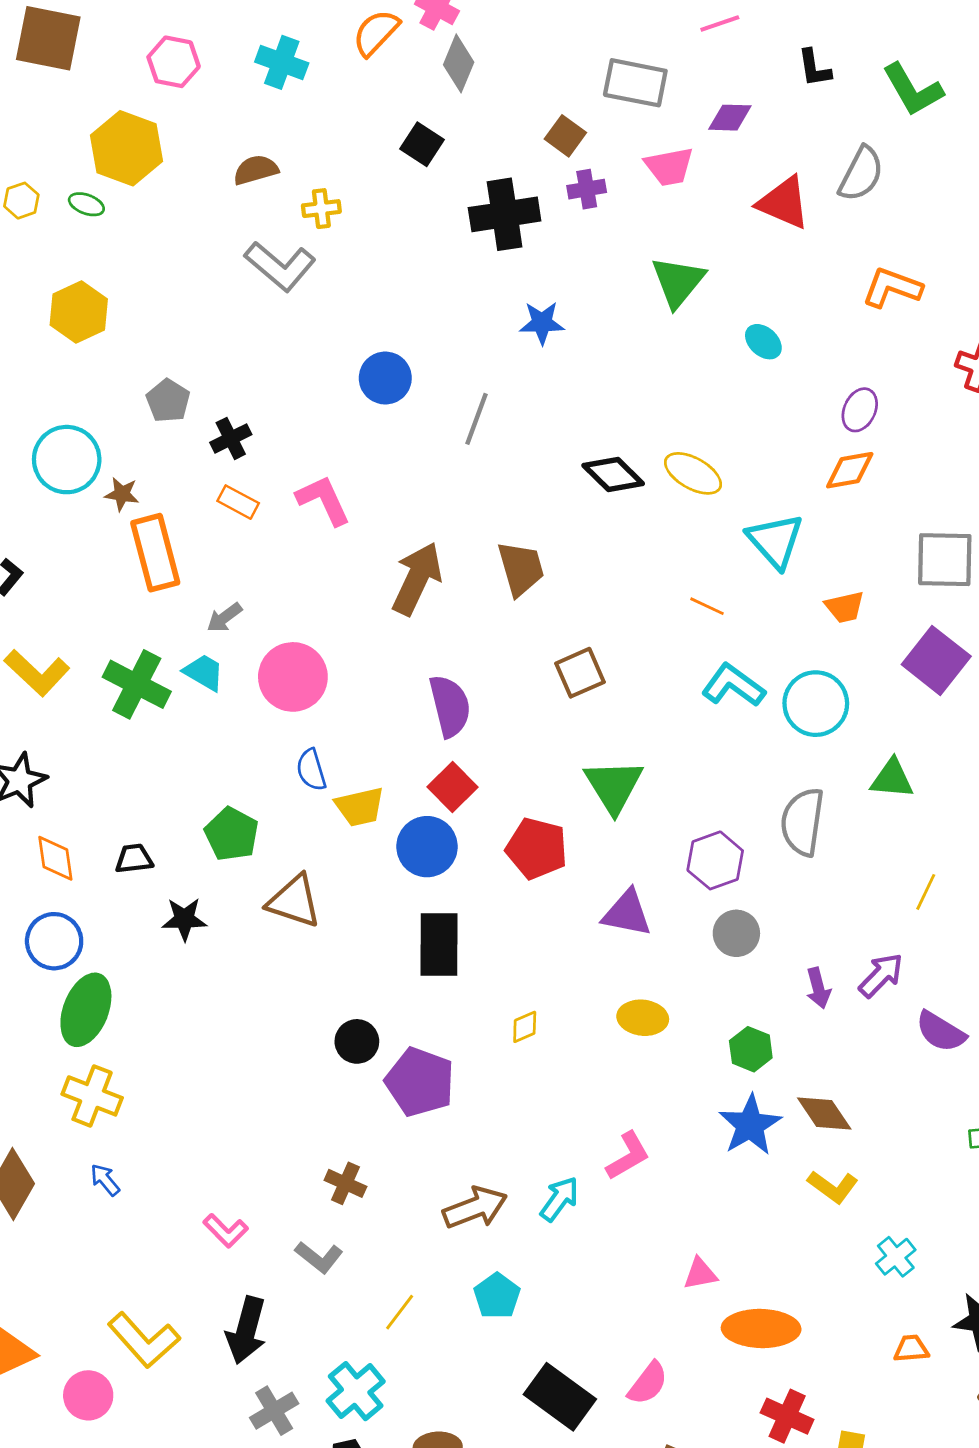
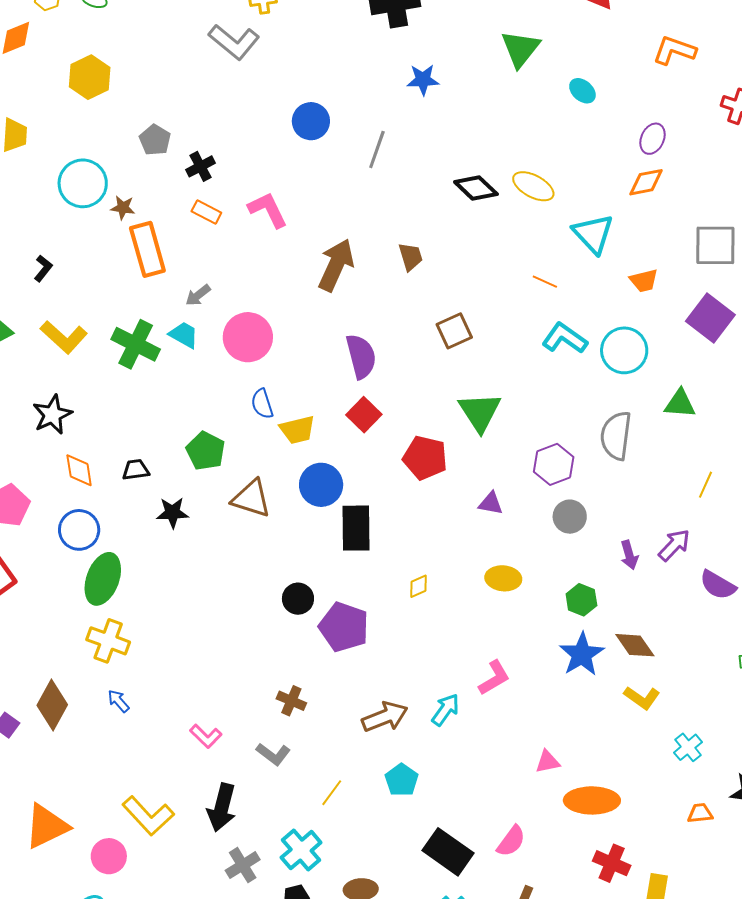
brown trapezoid: (521, 569) -> (411, 257), size x0.7
blue circle: (427, 847) -> (321, 485), moved
purple triangle: (627, 913) -> (491, 503), size x0.7

